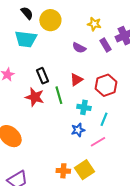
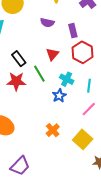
purple rectangle: (105, 45) -> (73, 31), moved, turned 32
cyan cross: (84, 107) -> (67, 79), turned 32
blue star: (78, 130) -> (59, 96), moved
orange cross: (63, 171) -> (53, 130), moved, turned -32

